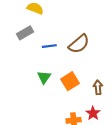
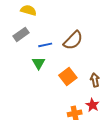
green triangle: (44, 77) -> (39, 63), moved

